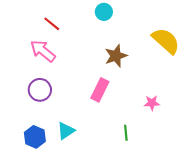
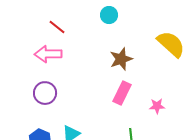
pink arrow: (43, 51) -> (48, 54), turned -40
pink rectangle: (100, 90) -> (122, 93), moved

